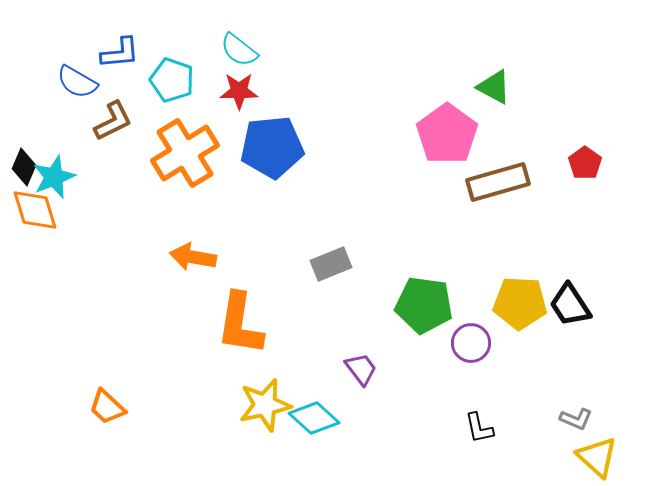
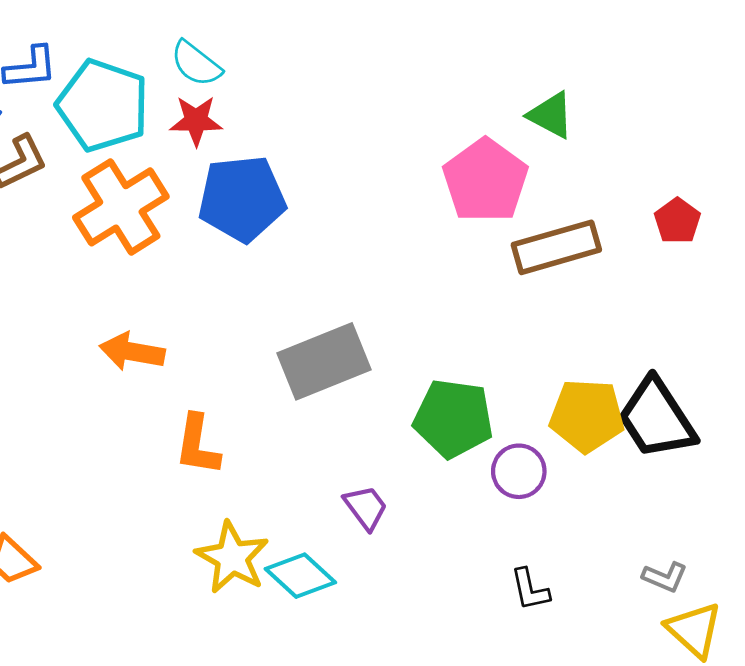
cyan pentagon: (172, 80) -> (103, 105), size x1.5
gray rectangle: (331, 264) -> (324, 361), size x1.6
black trapezoid: (570, 305) -> (657, 418), size x1.4
orange L-shape: (240, 324) -> (197, 445), size x0.7
yellow star: (265, 405) -> (232, 558), turned -30

